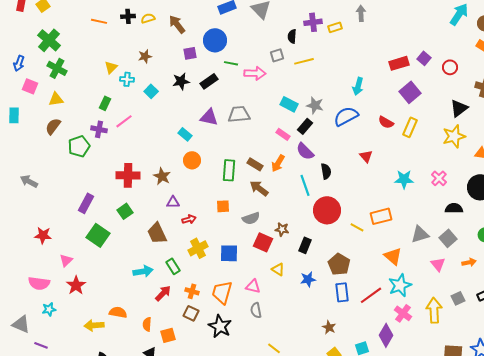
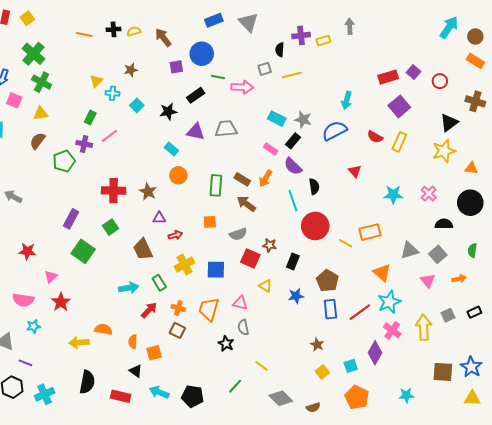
black star: (181, 81) -> (168, 111), moved
black star: (220, 326) -> (226, 344), moved, size x0.7

